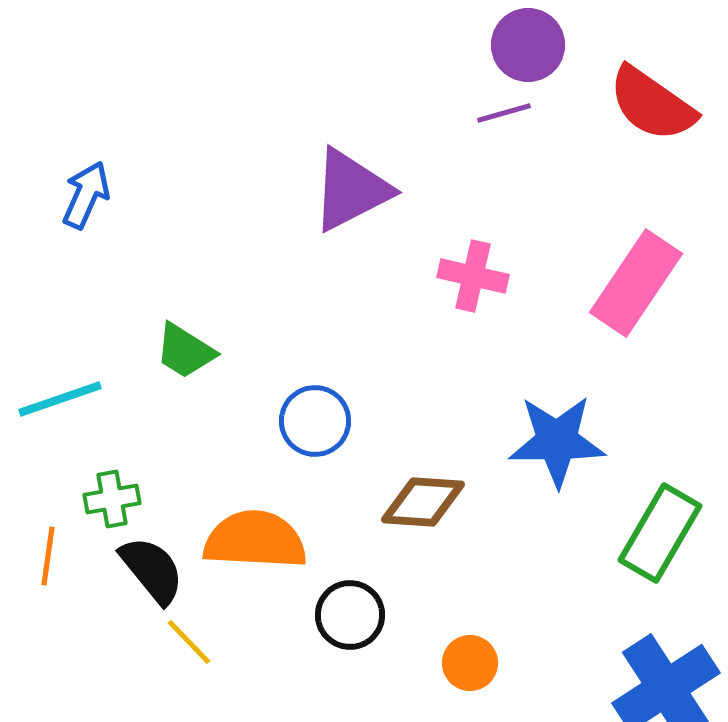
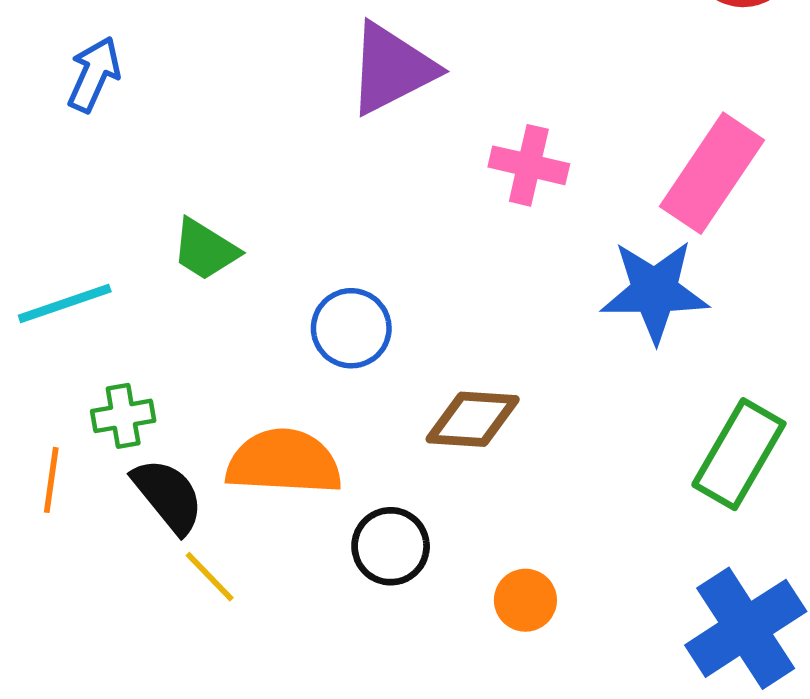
blue star: (557, 441) -> (655, 291), moved

